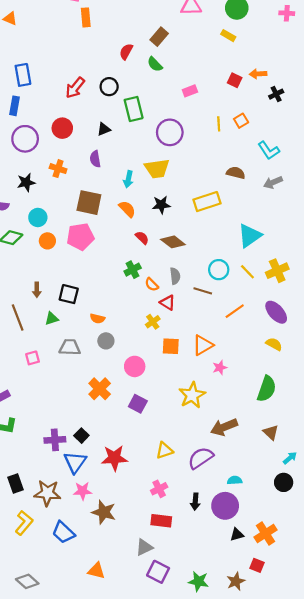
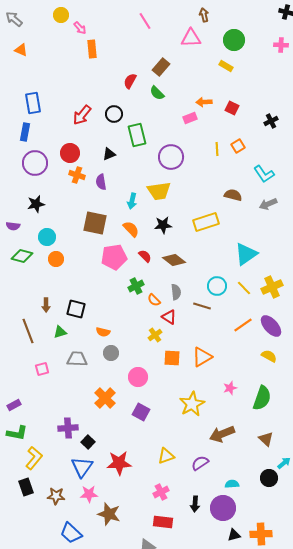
orange arrow: (258, 74) -> (204, 102), moved
orange cross: (58, 169) -> (77, 175), moved
pink pentagon: (80, 237) -> (114, 257), moved
orange line: (235, 311) -> (243, 325), moved
pink star: (220, 368) -> (230, 388), moved
purple cross: (55, 440) -> (68, 428), moved
purple semicircle: (201, 458) -> (200, 463), size x0.7
black circle: (284, 482) -> (269, 478), moved
brown star: (47, 493) -> (56, 496), size x0.7
yellow L-shape: (24, 523) -> (34, 458), moved
orange cross: (266, 533) -> (261, 534), turned 30

